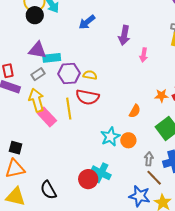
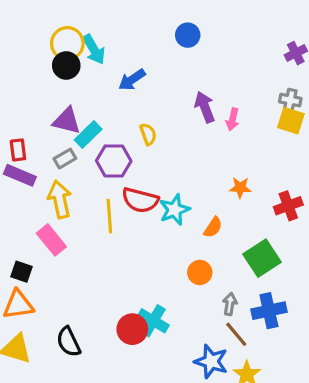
blue arrow: (87, 22) -> (132, 80), moved
purple arrow: (124, 35) -> (205, 107), turned 144
pink arrow: (144, 55) -> (233, 119), moved
cyan rectangle: (52, 58) -> (88, 134), turned -42
yellow semicircle: (90, 75) -> (148, 134), moved, turned 56
orange star: (161, 96) -> (240, 188), moved
pink rectangle: (47, 117) -> (51, 240), moved
cyan star: (110, 137) -> (174, 210), moved

